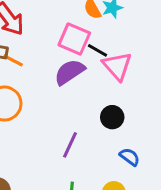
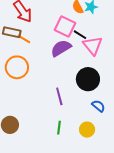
black circle: (112, 117) -> (88, 79), size x1.5
purple line: (70, 145) -> (59, 96), turned -42

